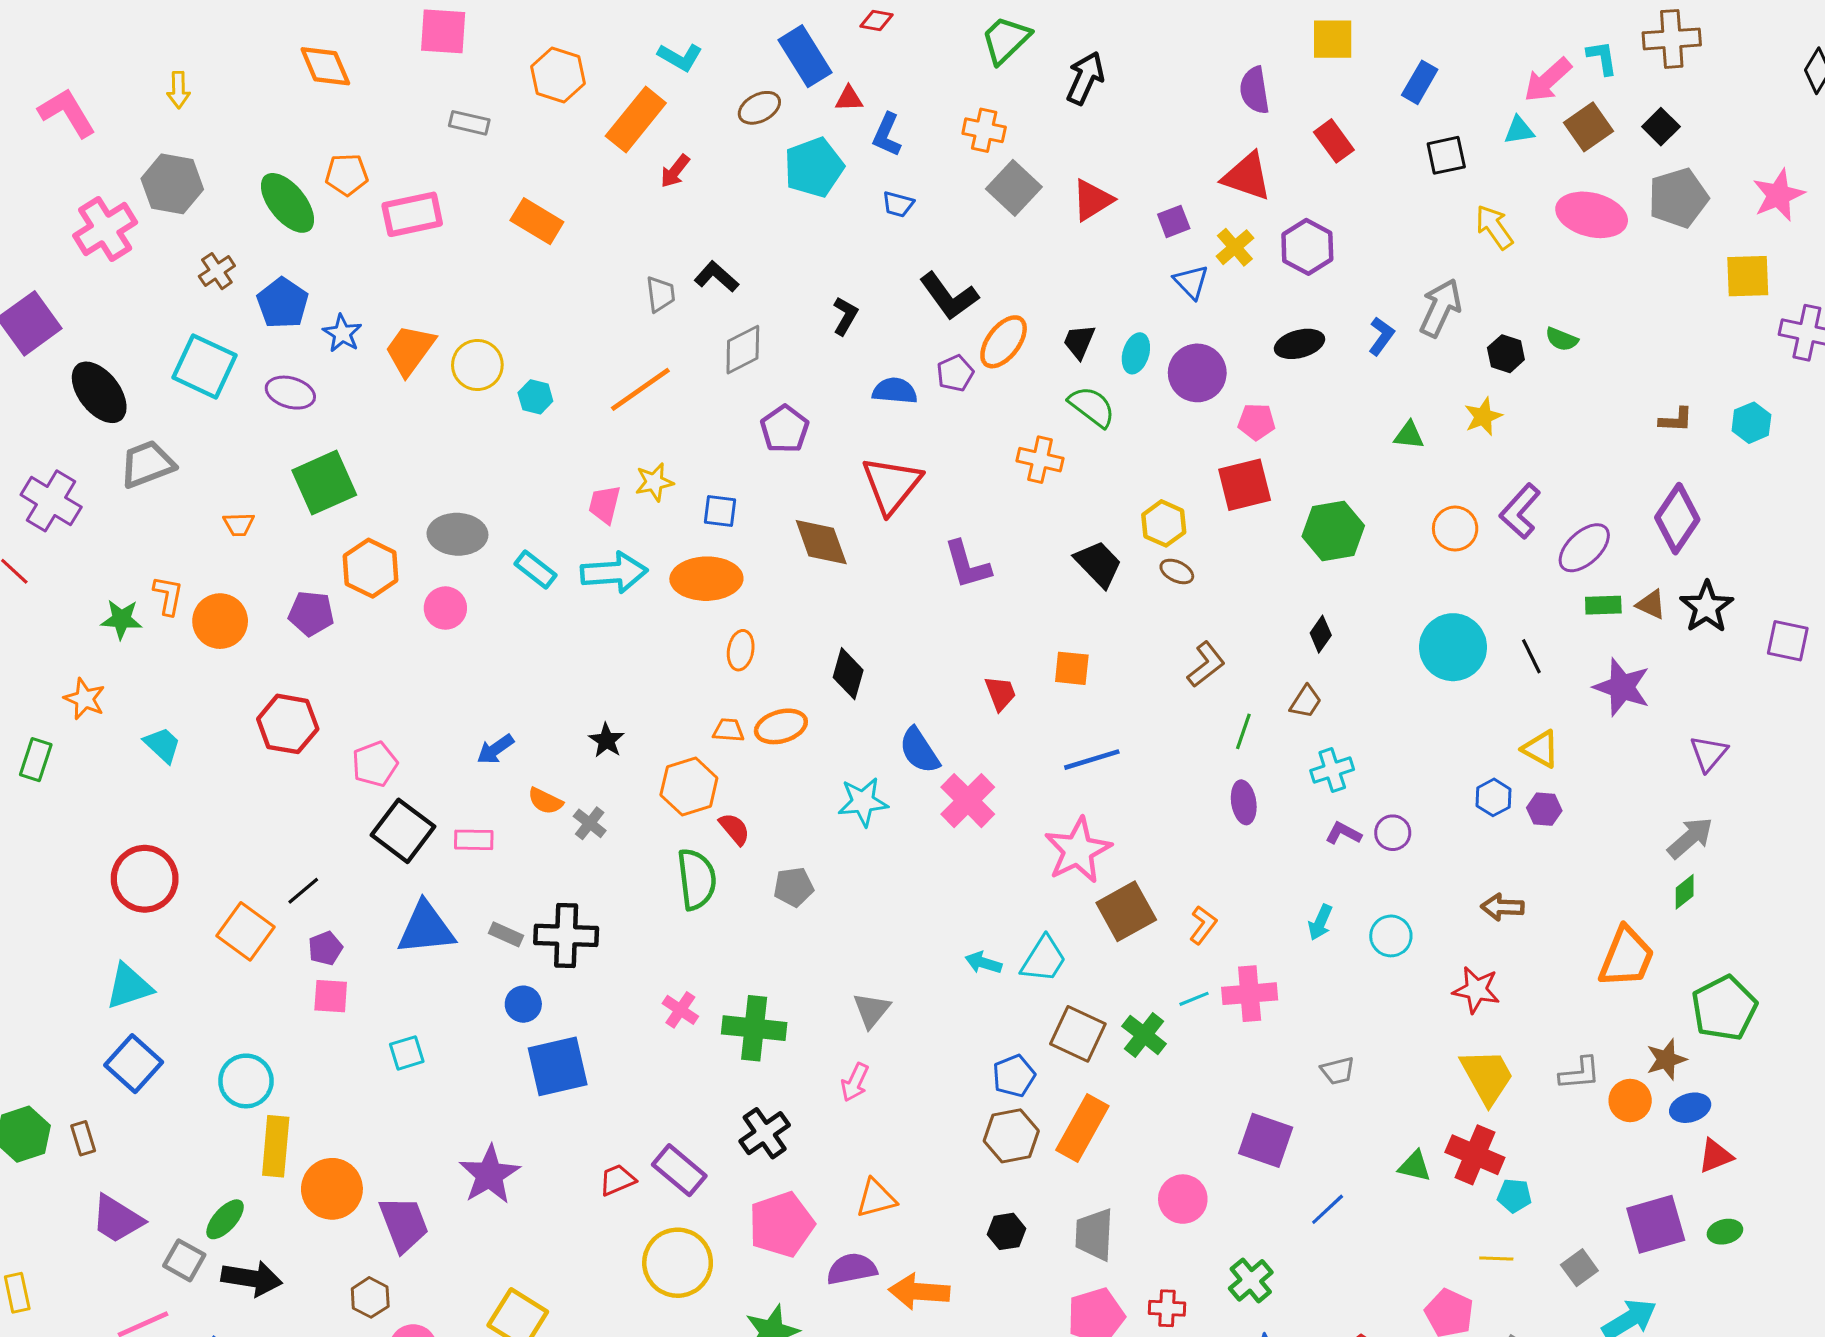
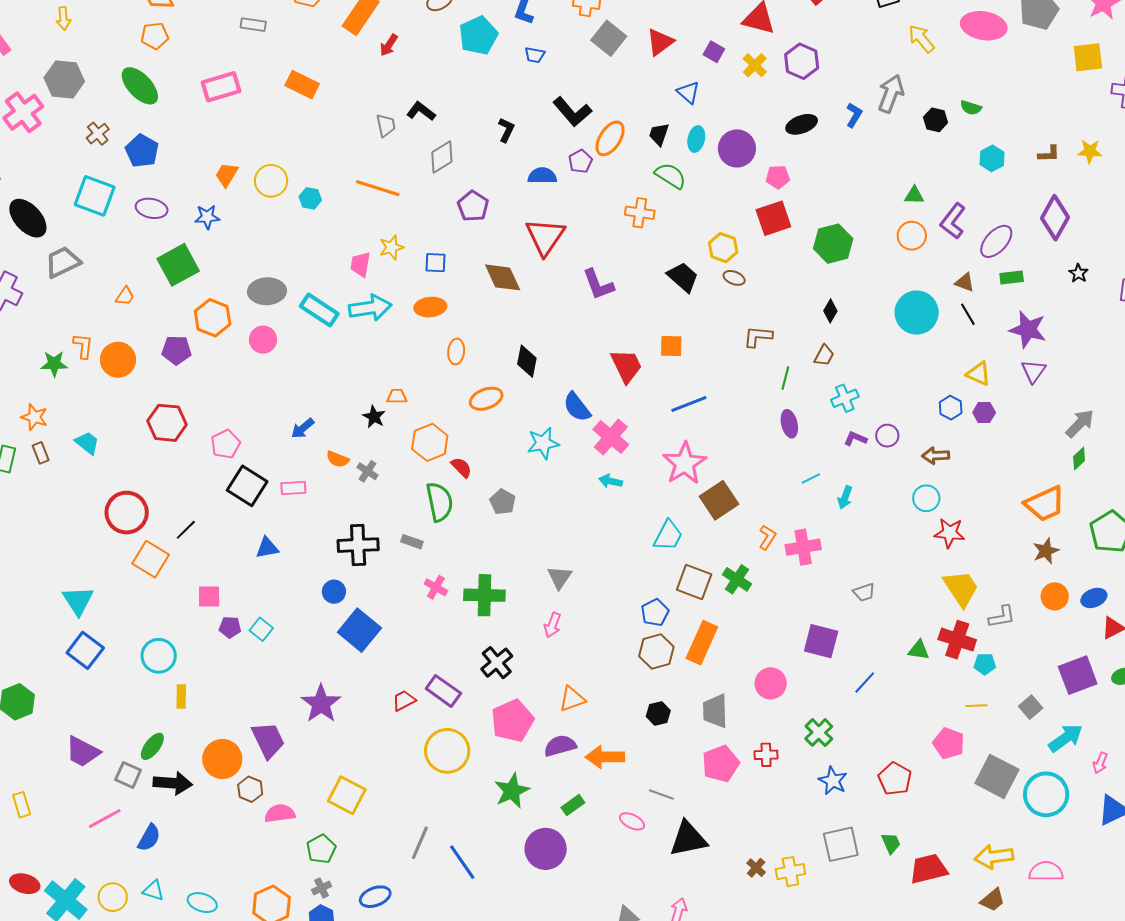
orange pentagon: (347, 175) -> (155, 36), moved
purple square: (1174, 221) -> (714, 52), turned -35
blue triangle: (1191, 282) -> (688, 92), moved
blue star: (342, 333) -> (207, 217), moved, turned -30
orange trapezoid: (410, 350) -> (227, 175), size x0.7
orange line: (640, 389) -> (378, 188), turned 57
yellow star: (1483, 416) -> (1090, 151), moved, turned 30
cyan hexagon: (1751, 423) -> (992, 158), moved
green triangle: (1409, 435) -> (914, 195), moved
orange trapezoid: (239, 524) -> (125, 296), turned -50
cyan rectangle: (535, 570) -> (319, 310), size x1.4
orange ellipse: (706, 579) -> (430, 307), size x0.7
brown triangle: (1651, 604) -> (965, 282), moved
black star: (1707, 607) -> (1078, 273), size x0.6
brown L-shape: (1206, 664) -> (758, 337), turned -132
red trapezoid: (1000, 693) -> (626, 366), size x1.5
orange trapezoid: (728, 730) -> (397, 396), moved
purple triangle: (1709, 753) -> (1034, 371), moved
red circle: (145, 879) -> (127, 513), moved
gray pentagon: (794, 887) -> (503, 502), turned -30
brown arrow: (1502, 907) -> (936, 456), moved
orange L-shape: (1203, 925) -> (767, 537), moved
blue triangle: (426, 928) -> (267, 548), size x0.6
gray rectangle: (506, 934) -> (412, 542), moved
cyan circle: (1391, 936) -> (926, 498), moved
purple pentagon: (325, 948) -> (230, 627), moved, turned 30
orange trapezoid: (1626, 957) -> (1045, 504), turned 48
cyan arrow: (983, 963) -> (611, 481), moved
cyan triangle: (129, 986) -> (78, 601), turned -40
cyan line: (1194, 999) -> (811, 478), moved
cyan square: (407, 1053) -> (261, 629), turned -30
brown star: (1666, 1059) -> (1046, 551), moved
blue square: (558, 1066) -> (359, 630), turned -33
gray L-shape: (1580, 1073) -> (1002, 617), moved
brown rectangle: (83, 1138) -> (41, 453), moved
yellow rectangle: (276, 1146) -> (181, 696), size x0.6
orange circle: (332, 1189) -> (222, 759), moved

